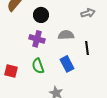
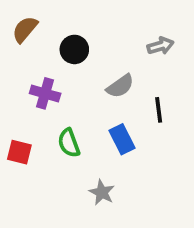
gray semicircle: (66, 35) -> (120, 86), turned 147
purple cross: (37, 39) -> (45, 93), moved

